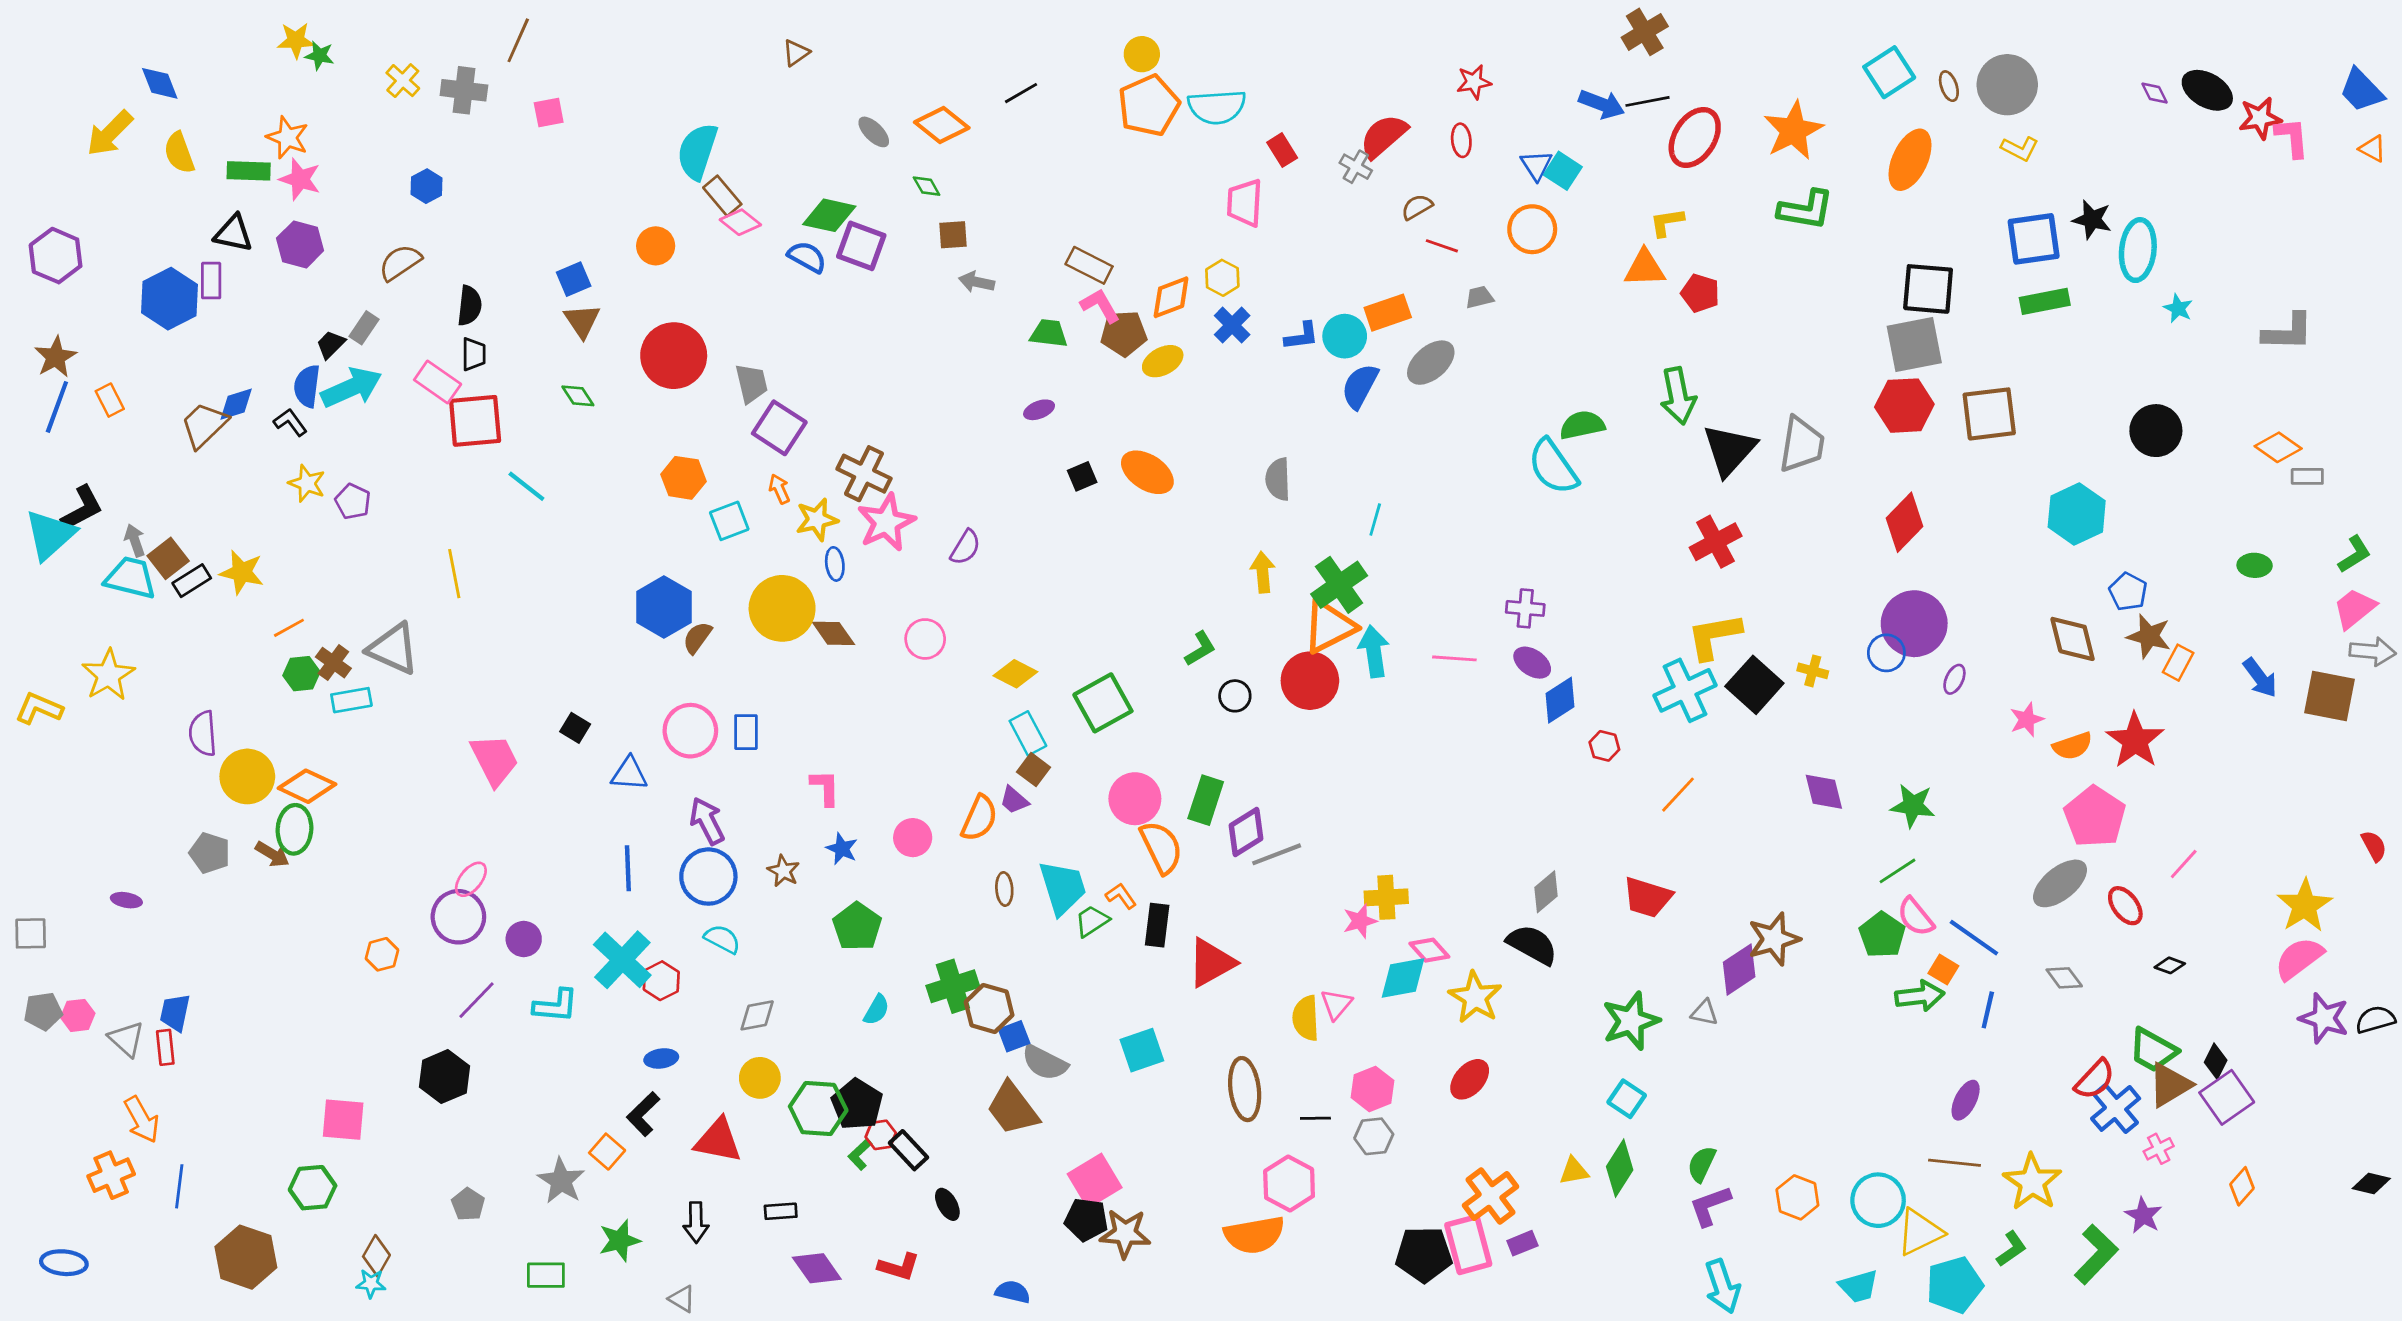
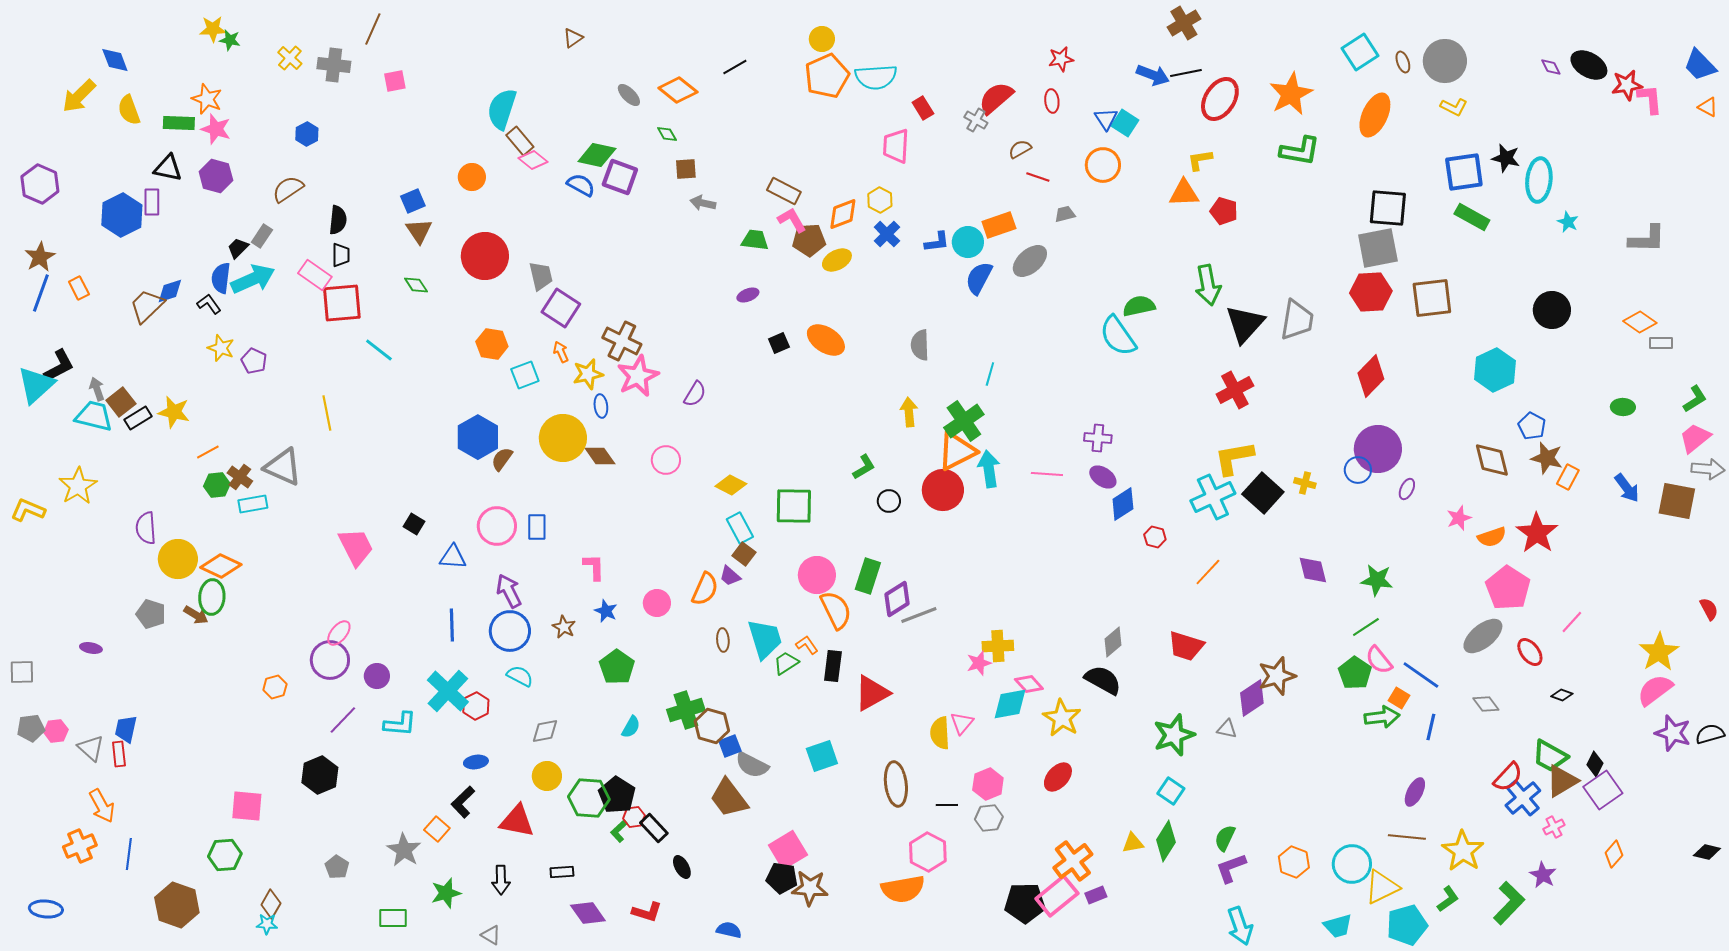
green rectangle: (2045, 301) -> (1472, 217), turned 40
green square: (1103, 703) -> (794, 506), turned 30
pink rectangle: (1468, 1245) -> (1057, 896), turned 66

